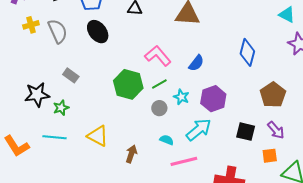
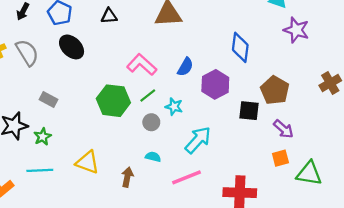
purple hexagon: (213, 99) -> (215, 84), moved
black square: (246, 132) -> (249, 111), moved
cyan semicircle: (167, 140) -> (153, 157), moved

